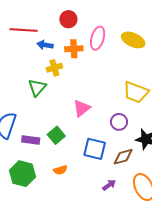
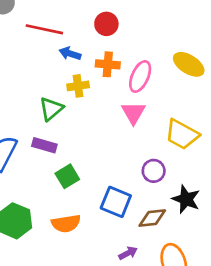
pink ellipse: (98, 38) -> (140, 76), moved
pink triangle: (82, 108) -> (133, 113), moved, turned -30
purple rectangle: (31, 140) -> (44, 145), moved
orange semicircle: (60, 170) -> (66, 223), size x1.5

